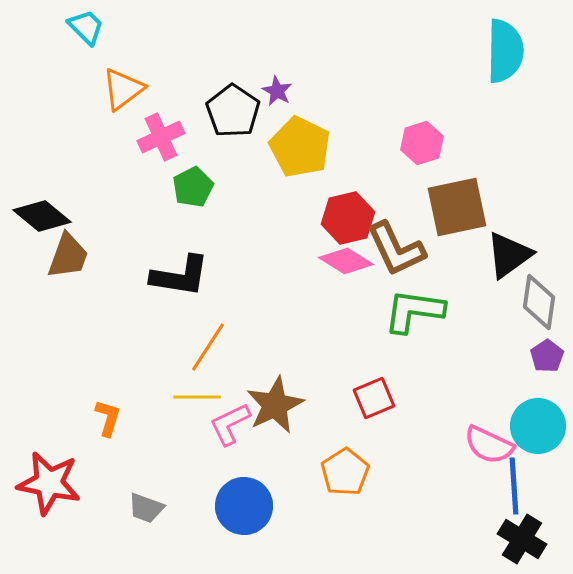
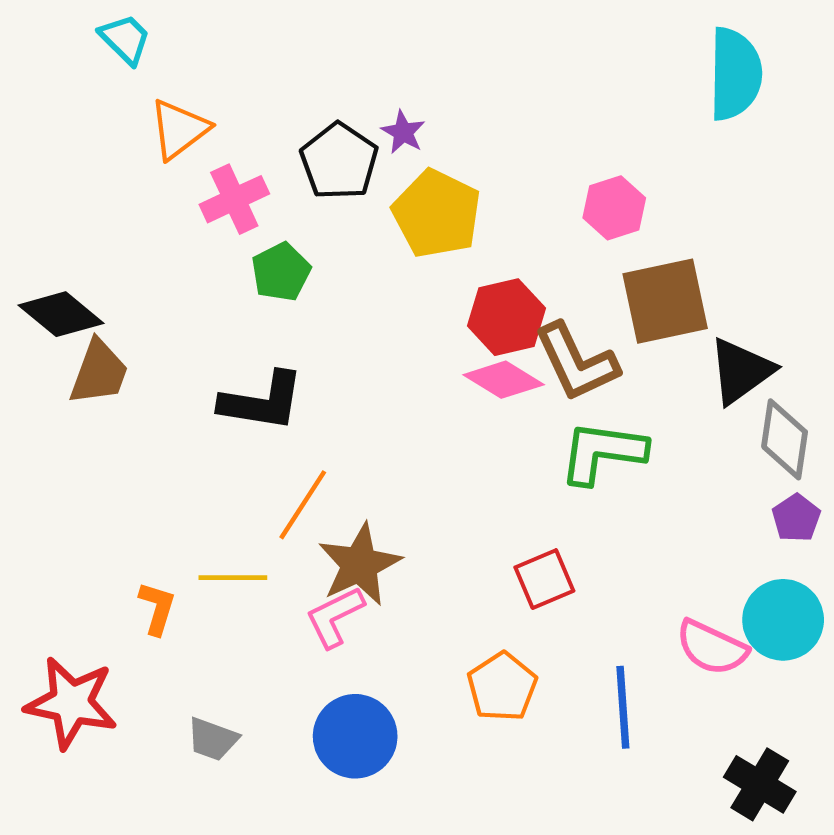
yellow line: (197, 397) -> (233, 578), moved
brown star: (275, 405) -> (360, 565), moved
blue line: (514, 486) -> (623, 707), moved

